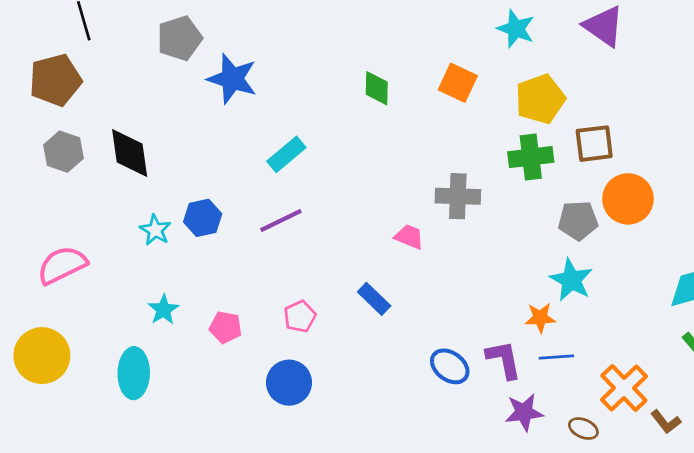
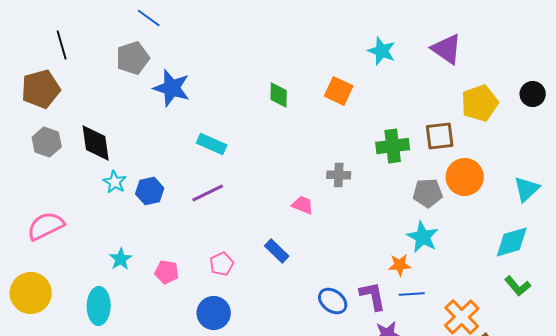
yellow pentagon: (540, 99) -> (480, 103), moved
cyan rectangle: (286, 154) -> (212, 144), turned 64
gray cross: (458, 196) -> (339, 175), size x0.7
cyan star: (155, 230) -> (115, 182), moved

